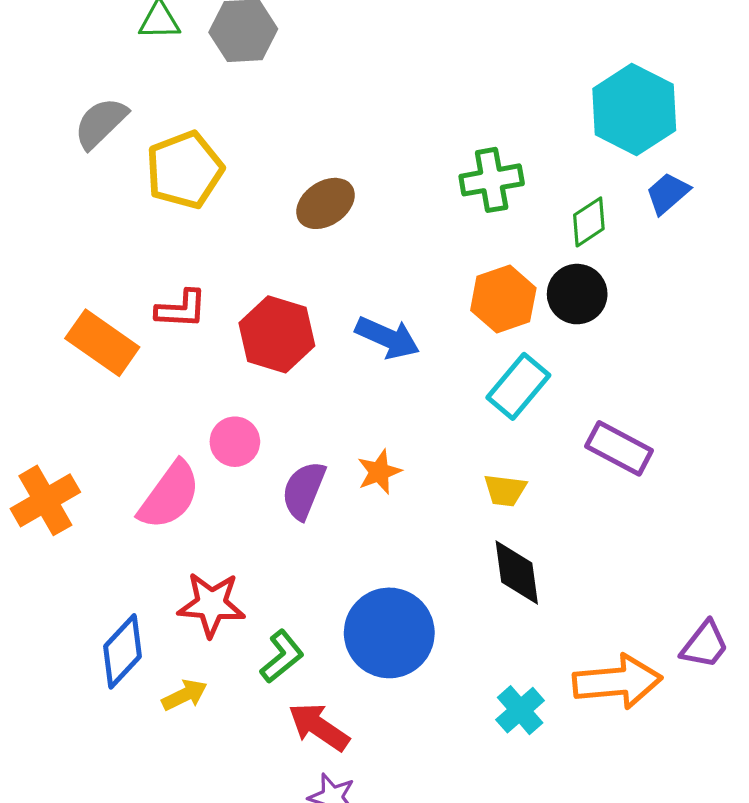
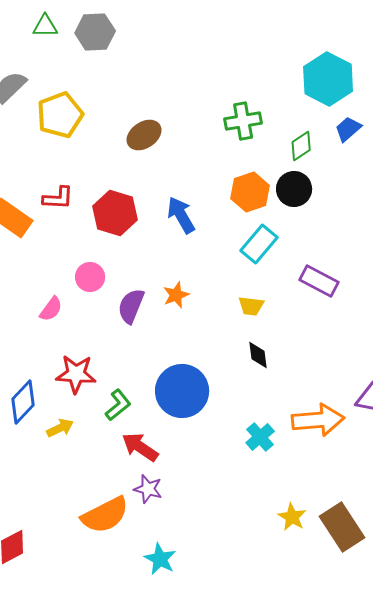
blue arrow: (388, 338) -> (181, 215), turned -144
pink semicircle: (169, 495) -> (51, 309), size x0.6
black diamond: (517, 573) -> (258, 355), size x0.7

